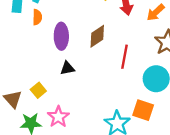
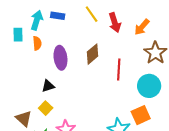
black triangle: (67, 68) -> (48, 86), moved
orange square: (143, 110) -> (141, 115), turned -36

